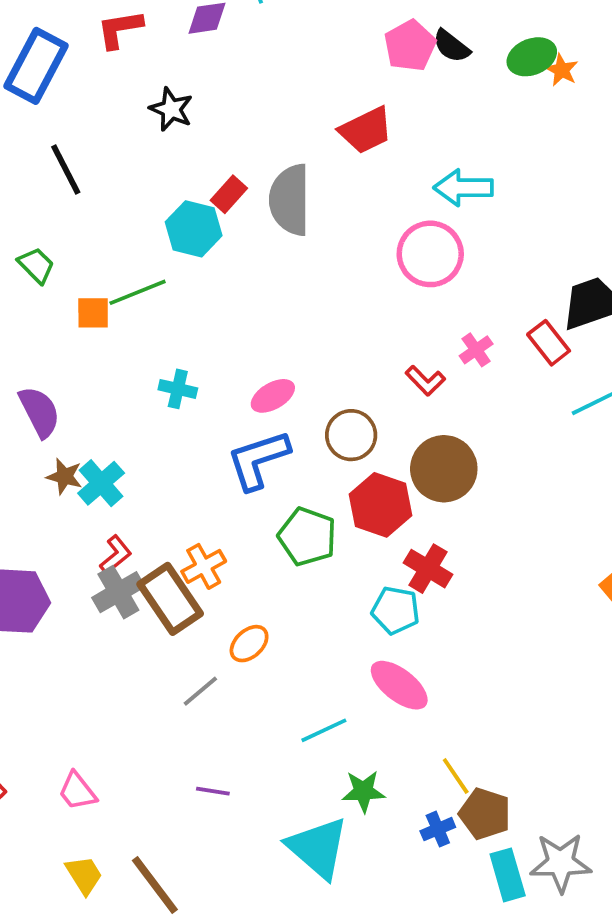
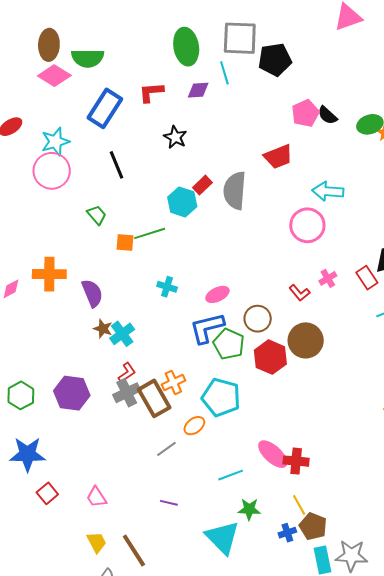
green pentagon: (307, 537) -> (229, 344), moved
red cross: (428, 569) -> (296, 461), moved, turned -30
cyan pentagon: (396, 610) -> (221, 397), moved, size x1.5

